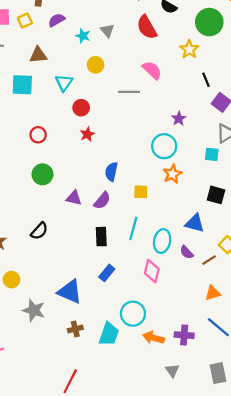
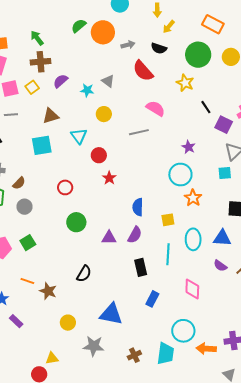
cyan ellipse: (162, 241) -> (193, 239), moved
blue triangle: (70, 292) -> (111, 314), moved

